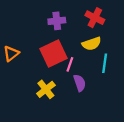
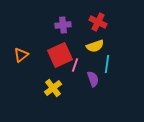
purple semicircle: (80, 83) -> (93, 79), moved

